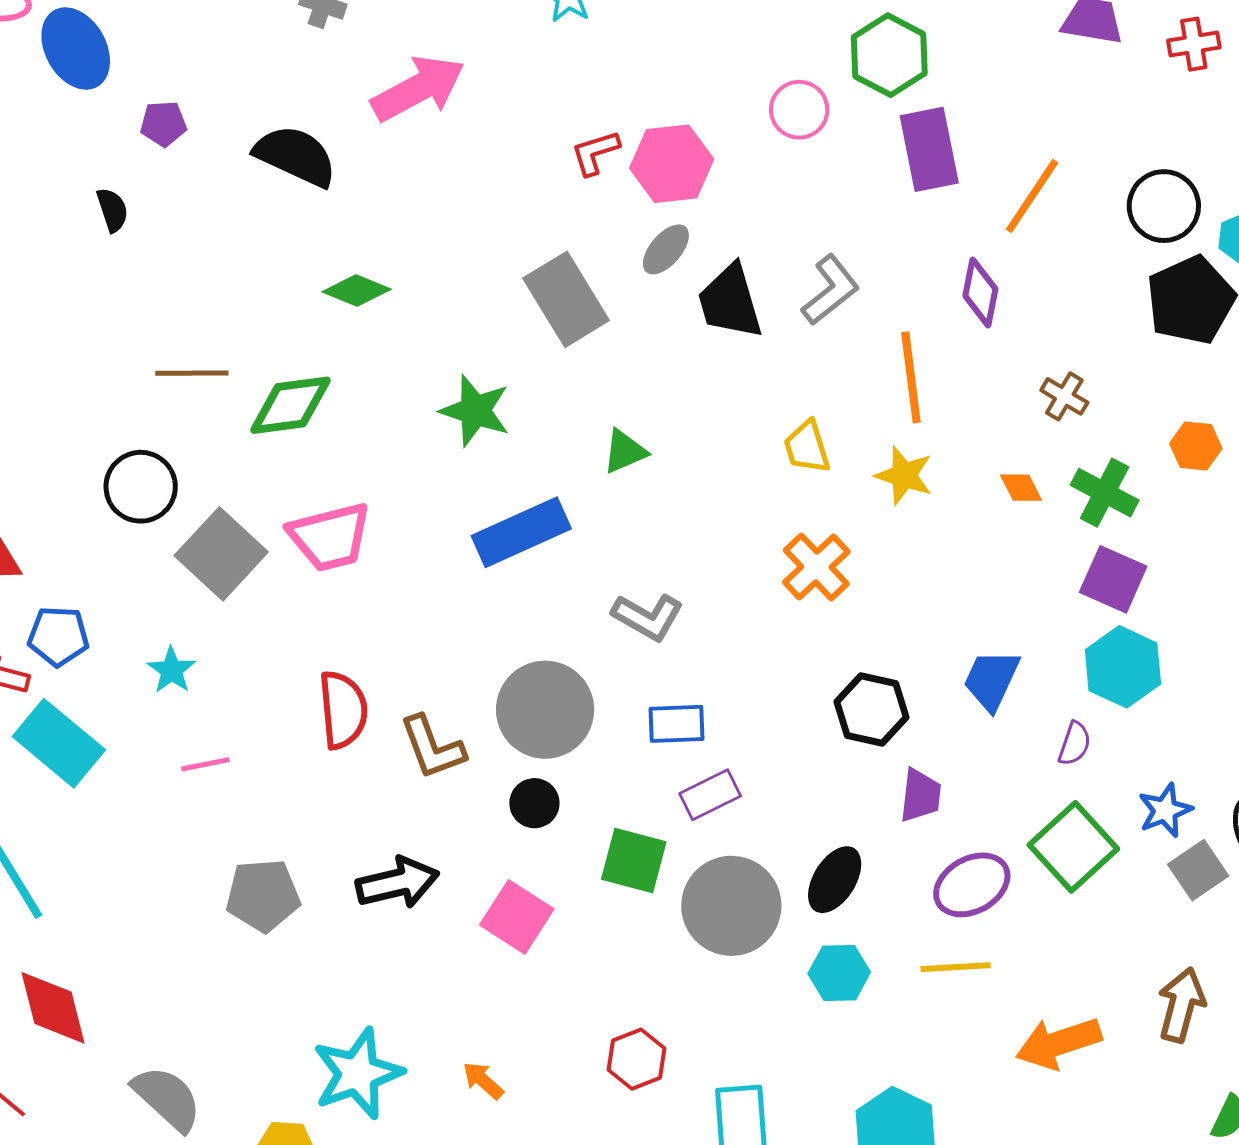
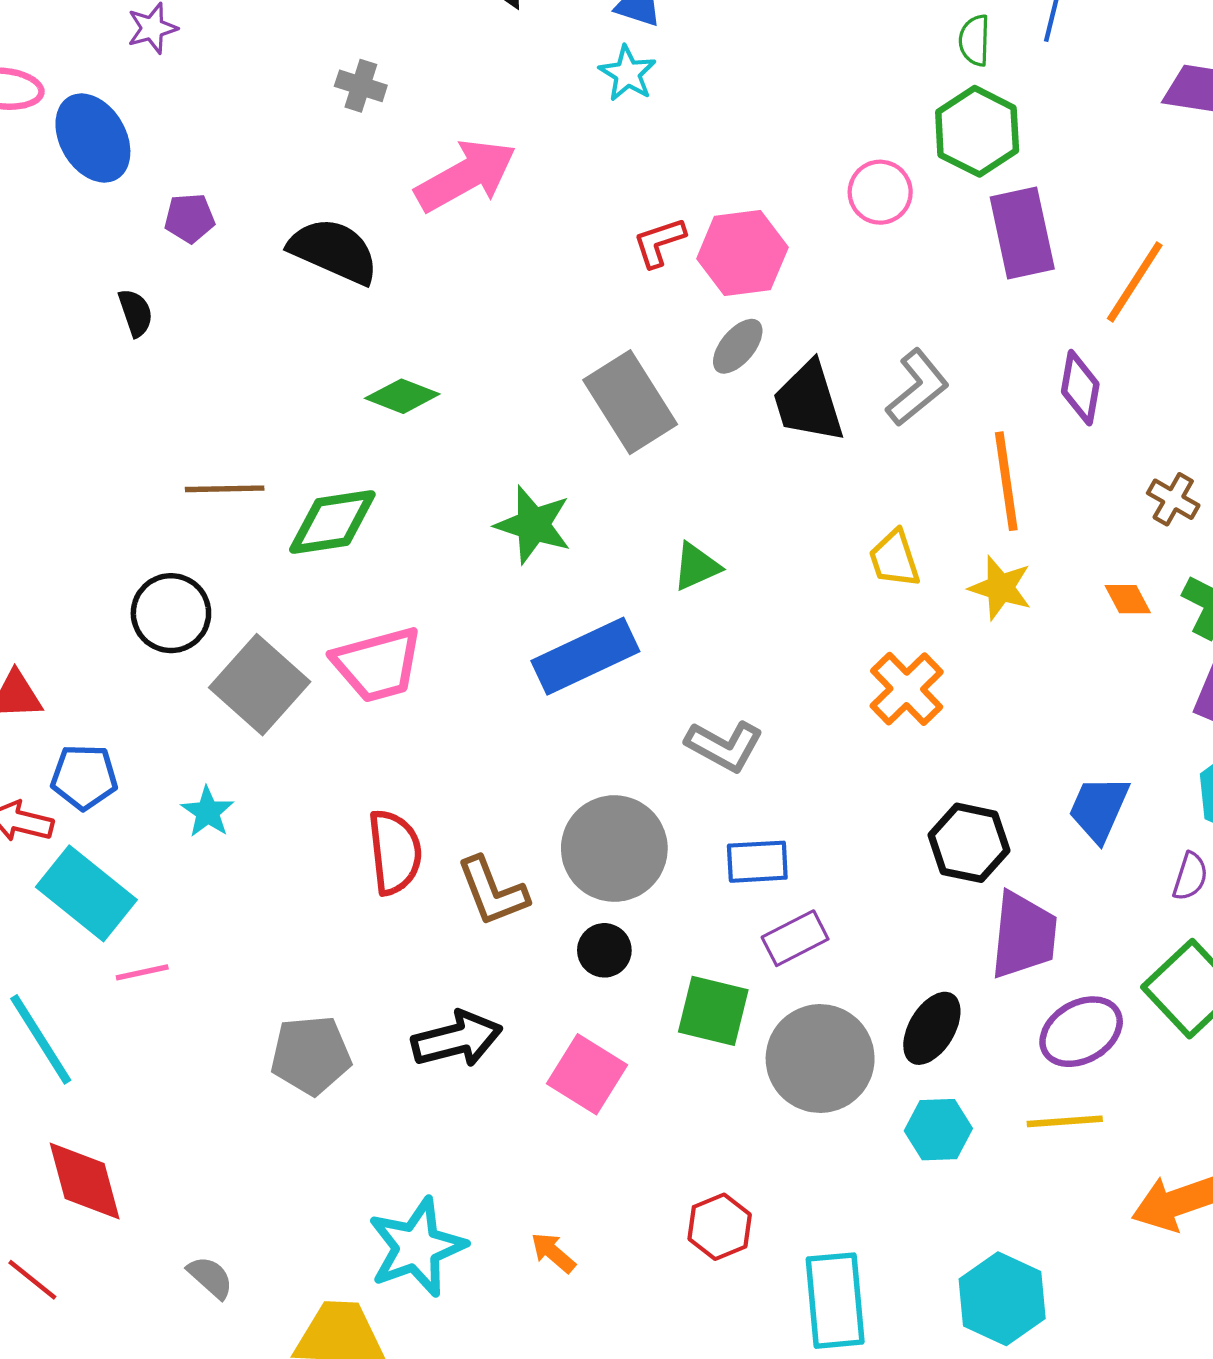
pink line: (205, 764) -> (142, 972), moved
purple trapezoid: (920, 795) -> (1024, 935), size x1.5
gray semicircle: (167, 1098) -> (210, 1277), size x0.6

